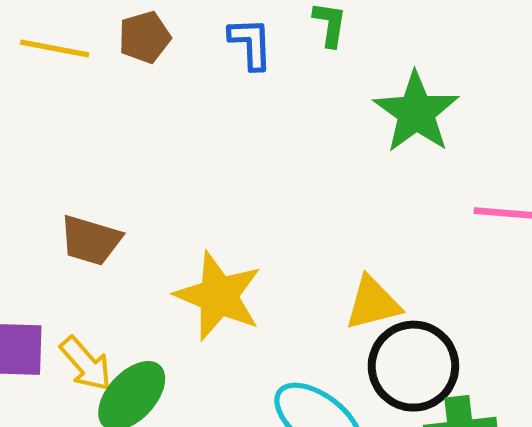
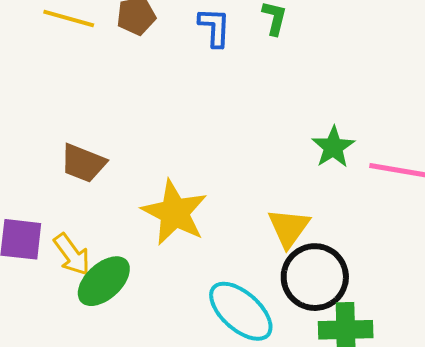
green star: (416, 112) -> (333, 147), moved, size x0.7
yellow triangle: (373, 303) -> (289, 228), turned -45

